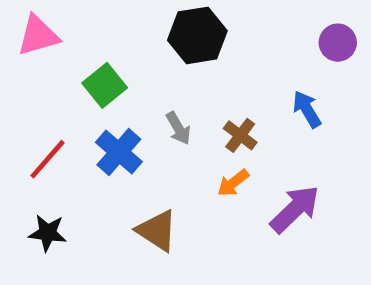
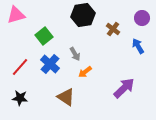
blue arrow: (307, 109) -> (138, 46), moved
brown cross: (240, 135) -> (113, 29), moved
orange arrow: (233, 183) -> (85, 72), moved

